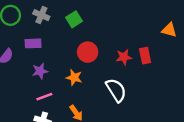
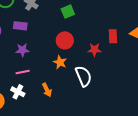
green square: (74, 19) -> (68, 12), moved
red rectangle: (145, 56) -> (113, 36), moved
orange star: (74, 78) -> (60, 62), moved

